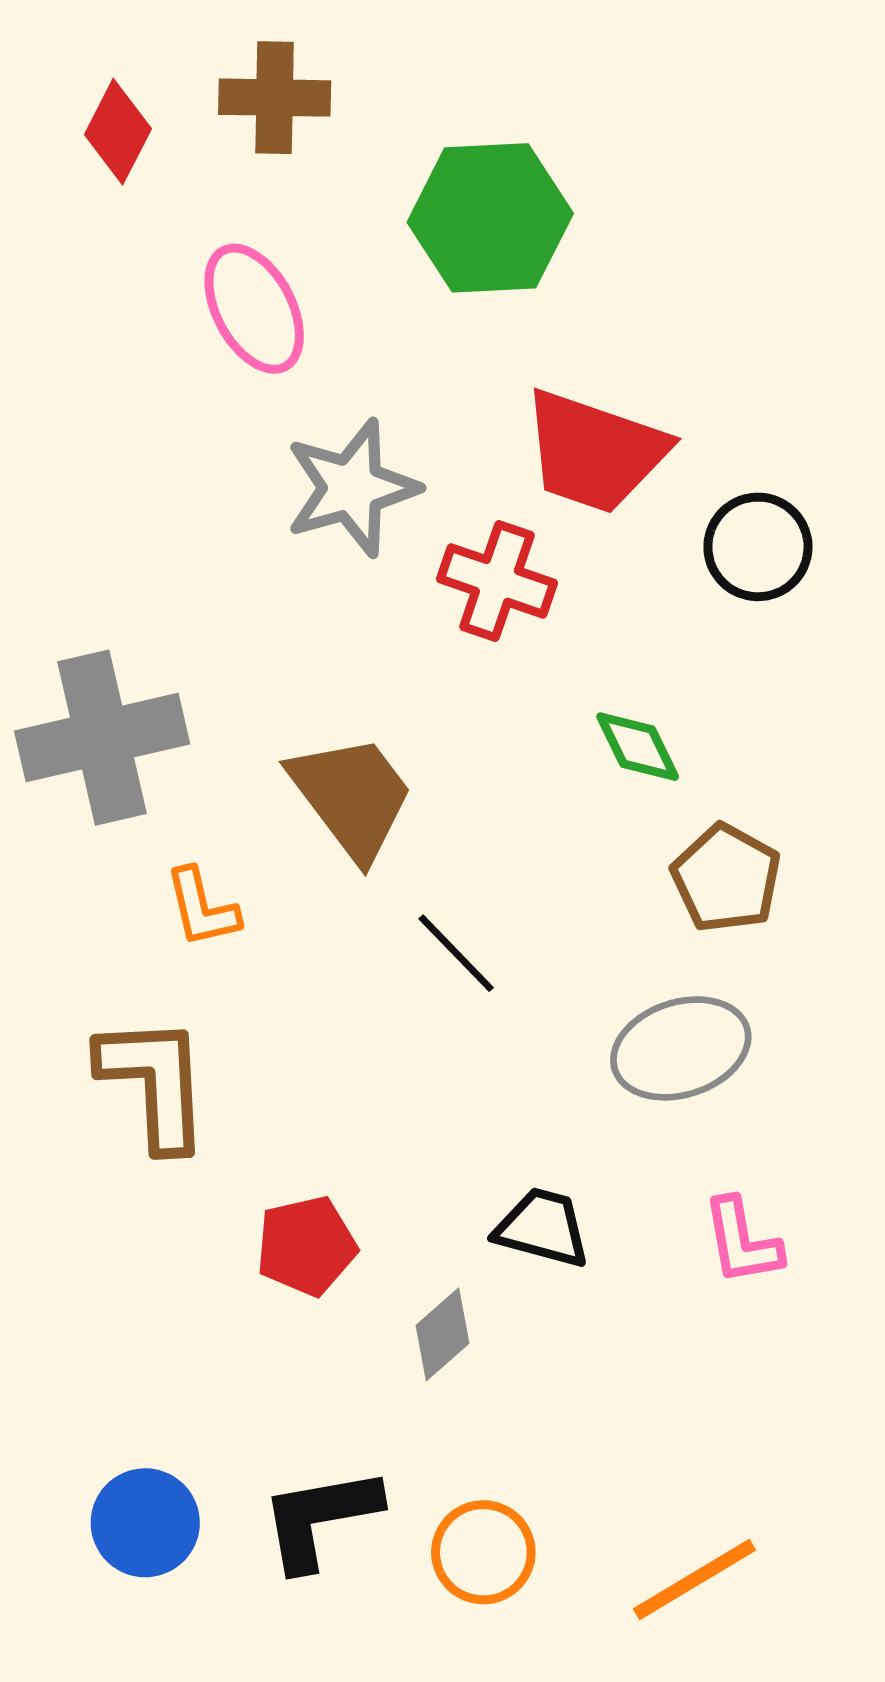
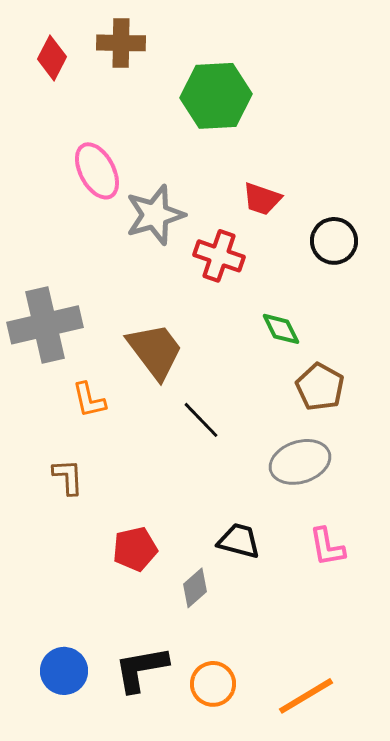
pink ellipse: (254, 309) -> (97, 171), moved
red trapezoid: (595, 452) -> (262, 199), size x0.6
brown L-shape: (154, 1083) -> (68, 477), size x0.6

